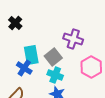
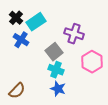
cyan rectangle: (31, 55) -> (36, 22), moved, turned 66
blue cross: (24, 68) -> (21, 40), moved

